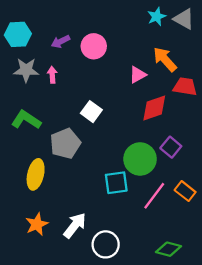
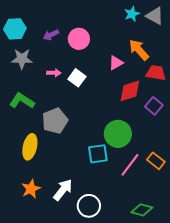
pink arrow: (52, 75) -> (54, 73), moved, turned 96
white square: (91, 112) -> (77, 78), moved
purple square: (171, 147) -> (154, 106), moved

